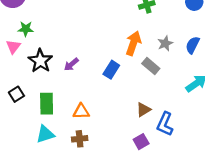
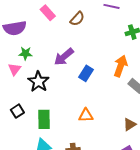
purple arrow: (71, 64) -> (64, 57), moved, size x1.5
blue rectangle: (111, 70) -> (86, 73), moved
orange triangle: (81, 111) -> (86, 115), moved

